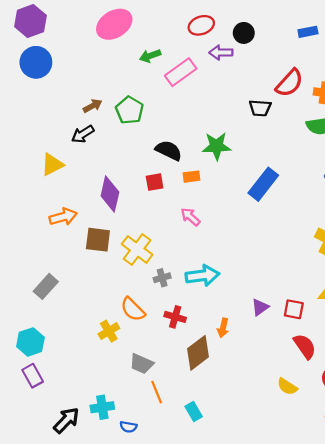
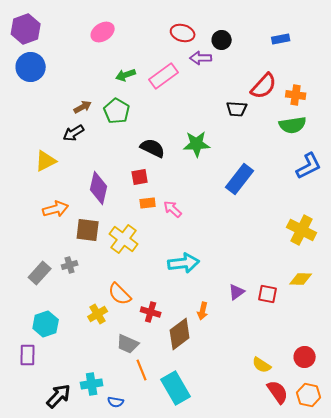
pink ellipse: (114, 24) -> (103, 32), size x0.7
red ellipse: (201, 25) -> (183, 33), turned 35
green arrow: (150, 56) -> (126, 75), moved
orange rectangle: (192, 177) -> (148, 203), moved
gray cross: (162, 278) -> (70, 265), moved
red cross: (175, 317) -> (151, 312), moved
cyan hexagon: (30, 342) -> (46, 324), moved
red semicircle: (305, 346) -> (278, 392), moved
purple rectangle: (33, 376) -> (28, 355), turned 30
cyan rectangle: (194, 412) -> (176, 388), size x1.8

